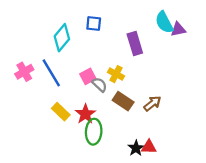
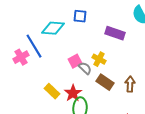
cyan diamond: (62, 38) -> (53, 28), turned 55
purple rectangle: (135, 43) -> (115, 33), turned -54
blue line: (51, 73) -> (34, 46), moved
brown arrow: (152, 103) -> (130, 84), turned -49

